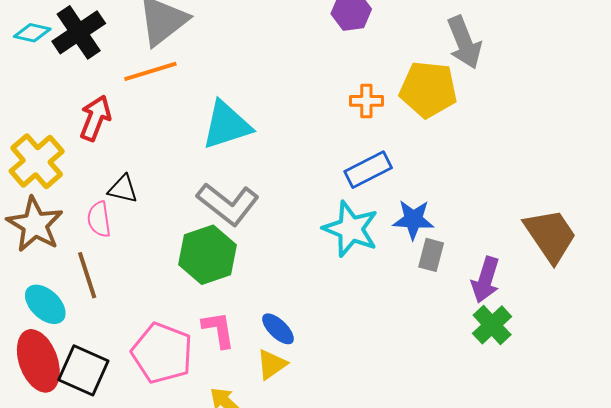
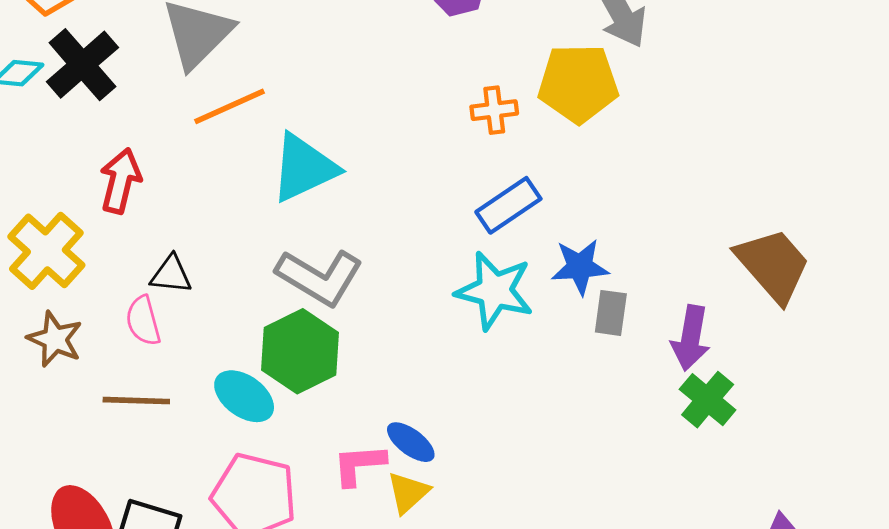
orange line: (150, 71) -> (230, 106), moved
brown star: (35, 224) -> (55, 339), size x0.7
brown line: (87, 275) -> (136, 401), turned -63
cyan ellipse: (45, 304) -> (244, 396), moved
pink L-shape: (218, 330) -> (359, 465), moved, turned -78

